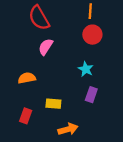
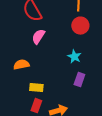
yellow rectangle: (53, 104) -> (36, 88), moved
red rectangle: (26, 116) -> (36, 106), moved

